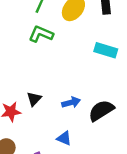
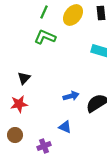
black triangle: (34, 99) -> (24, 78), moved

